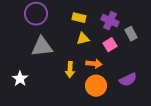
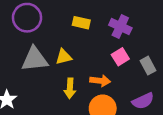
gray rectangle: (131, 34) -> (148, 66), moved
yellow triangle: (83, 39) -> (64, 57), moved

